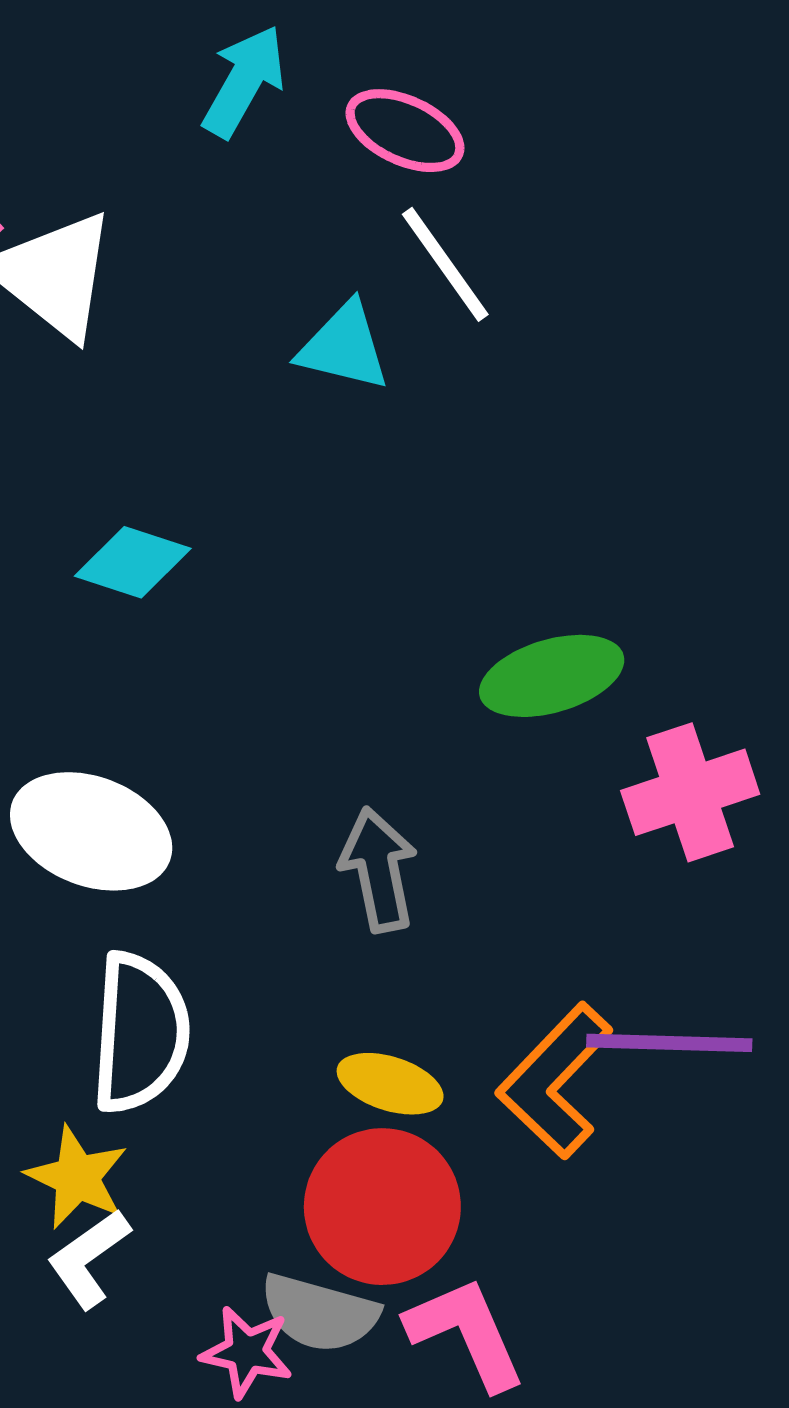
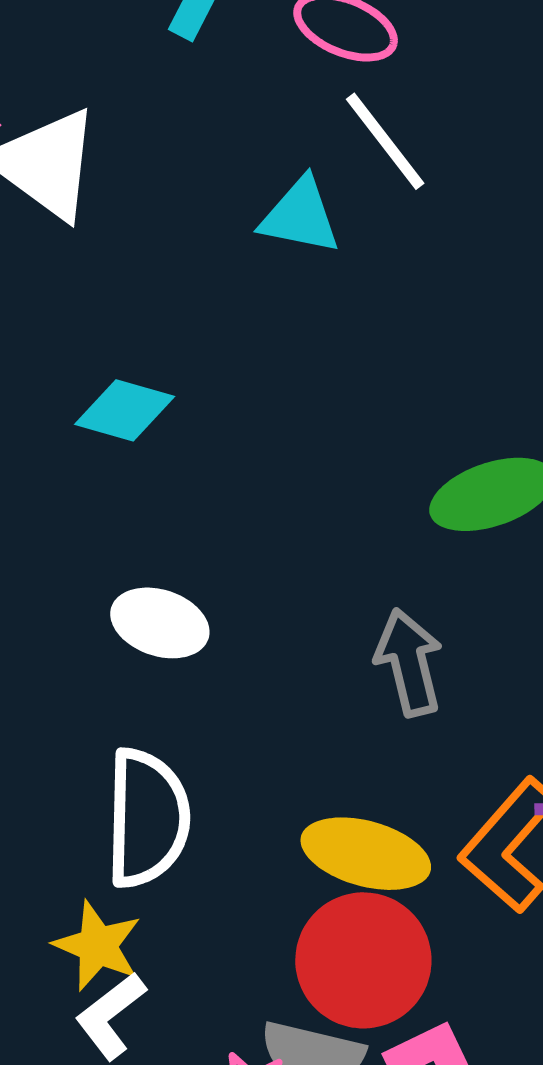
white ellipse: (91, 831) -> (160, 623), moved, size x0.7
gray arrow: (378, 870) -> (409, 662), moved
yellow ellipse: (390, 1084) -> (366, 854), size x1.4

